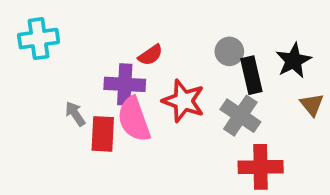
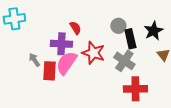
red semicircle: (150, 55) -> (75, 28), turned -88
pink semicircle: (134, 119) -> (66, 63), turned 55

